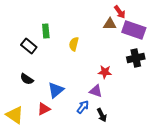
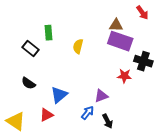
red arrow: (120, 12) -> (142, 13), moved
purple rectangle: (134, 30) -> (120, 41), moved
black cross: (136, 58) -> (143, 61), turned 30
red star: (105, 72) -> (124, 76), moved
purple triangle: (96, 91) -> (101, 96), turned -40

